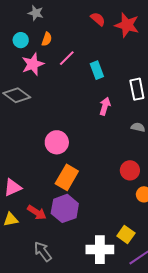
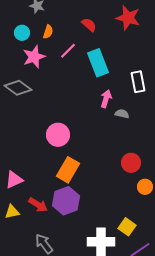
red semicircle: (98, 19) -> (89, 25), moved
cyan rectangle: (97, 70) -> (98, 63), size x1.5
gray semicircle: (138, 127) -> (122, 114), moved

